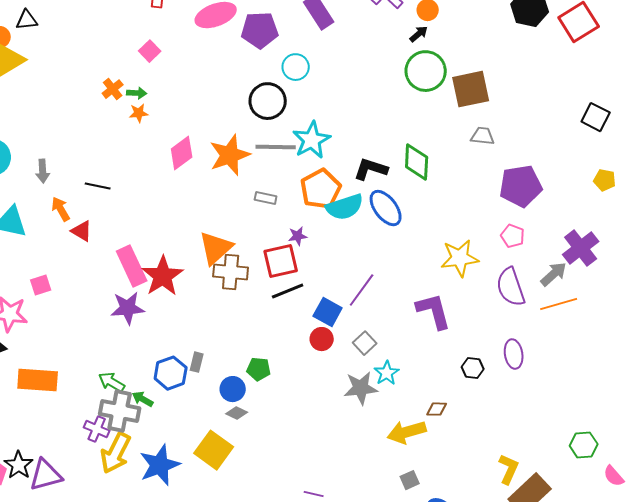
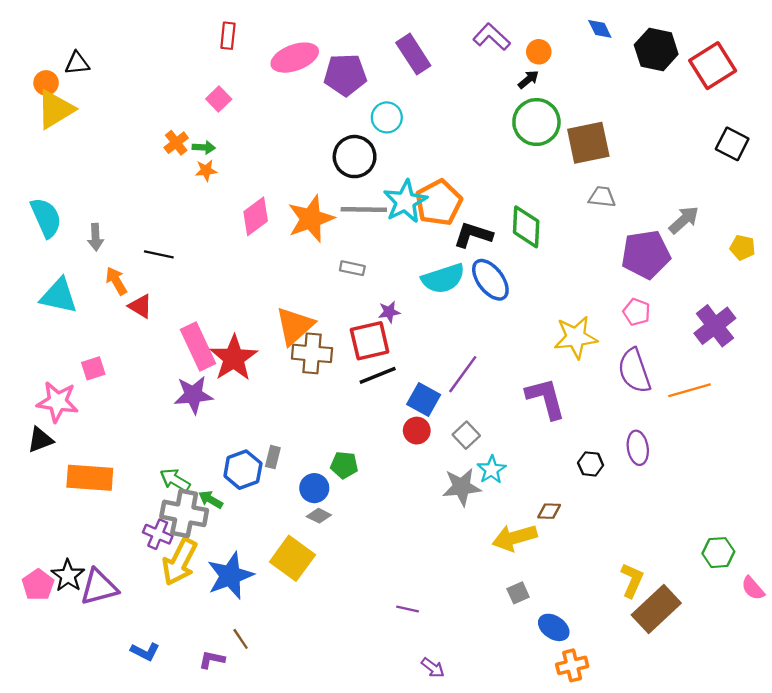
black square: (596, 117) -> (732, 144), moved
orange pentagon: (321, 189) -> (439, 203), moved
gray arrow: (554, 274) -> (684, 220), moved

